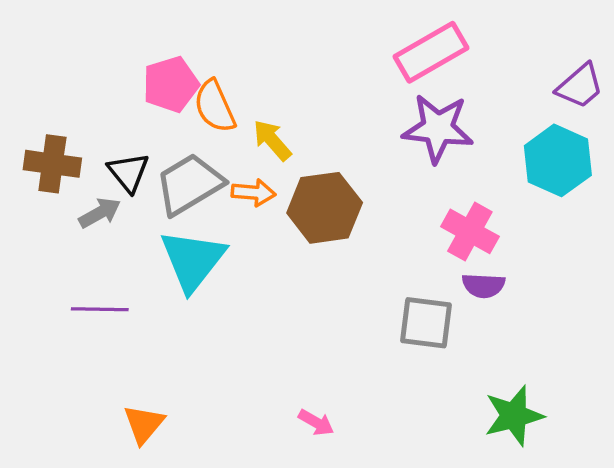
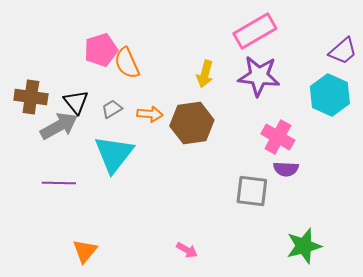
yellow arrow: (272, 140) -> (205, 74), moved, turned -124
gray trapezoid: (189, 184) -> (112, 109), size x0.5
gray arrow: (100, 213) -> (59, 126), size x1.5

